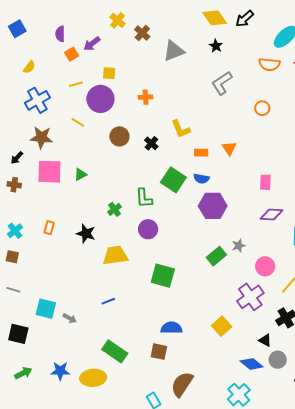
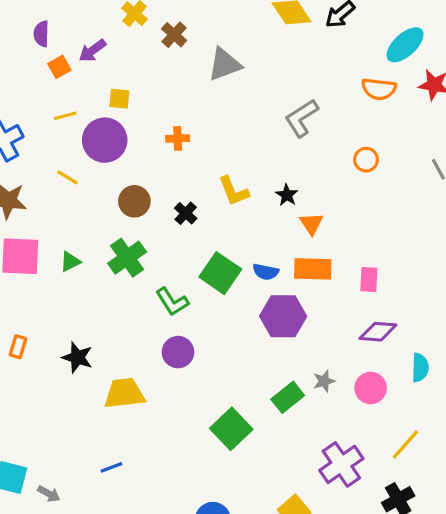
black star: (216, 46) -> (287, 195), moved
orange rectangle: (201, 153) -> (313, 269), moved, size x1.6
green L-shape: (144, 198) -> (172, 302), turned -30
green cross: (115, 209) -> (127, 258), moved, size x1.6
pink circle: (265, 266) -> (371, 388), moved
green square: (163, 276) -> (231, 429), moved, turned 30

